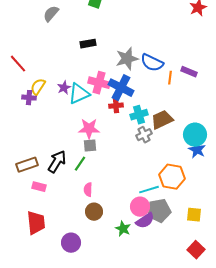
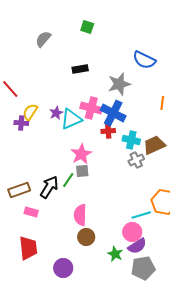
blue semicircle: (152, 63) -> (144, 60), moved
cyan cross: (139, 115) -> (131, 140), turned 30
pink star: (89, 129) -> (81, 154), turned -30
green line: (80, 164) -> (68, 180), moved
pink semicircle: (88, 190) -> (80, 215), size x1.5
gray pentagon: (159, 211) -> (143, 268), moved

